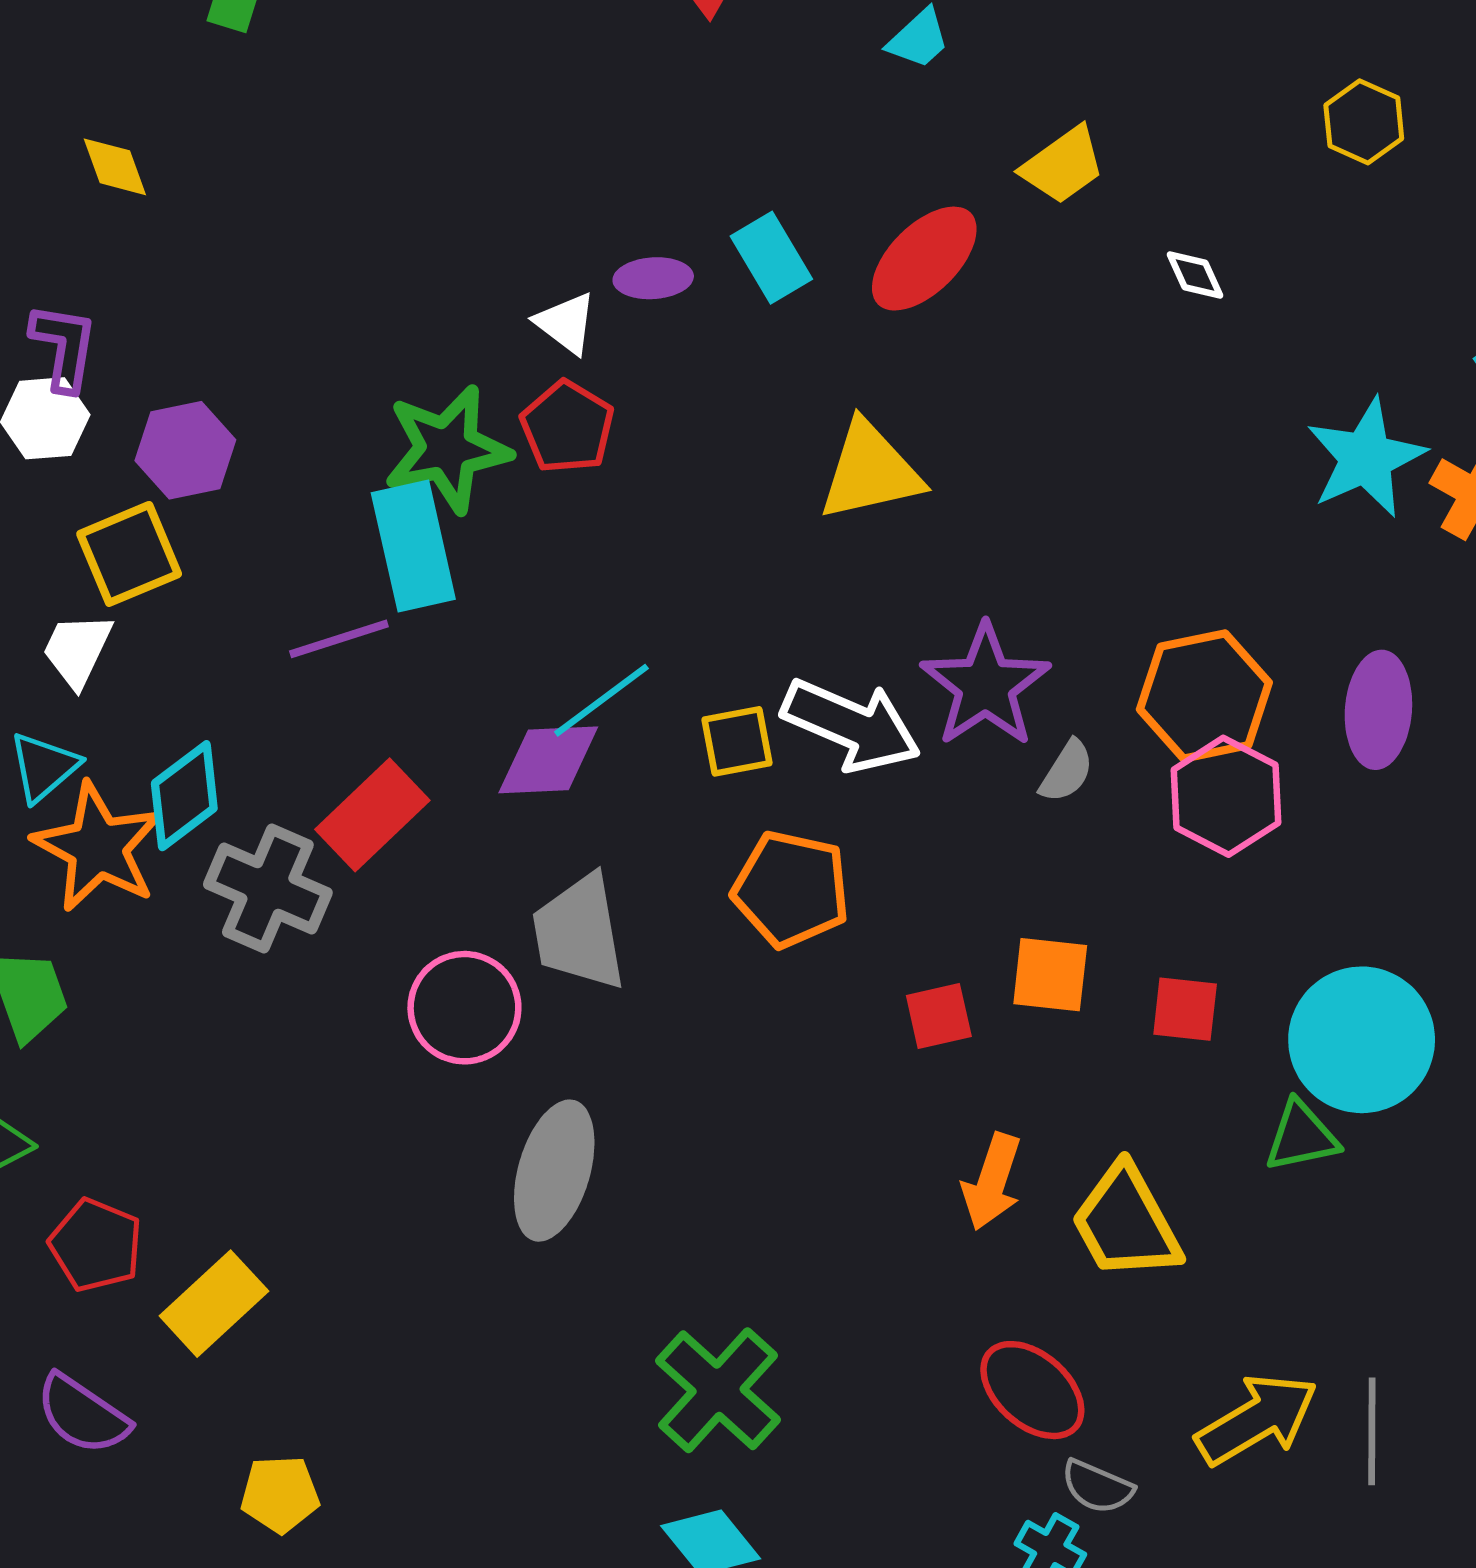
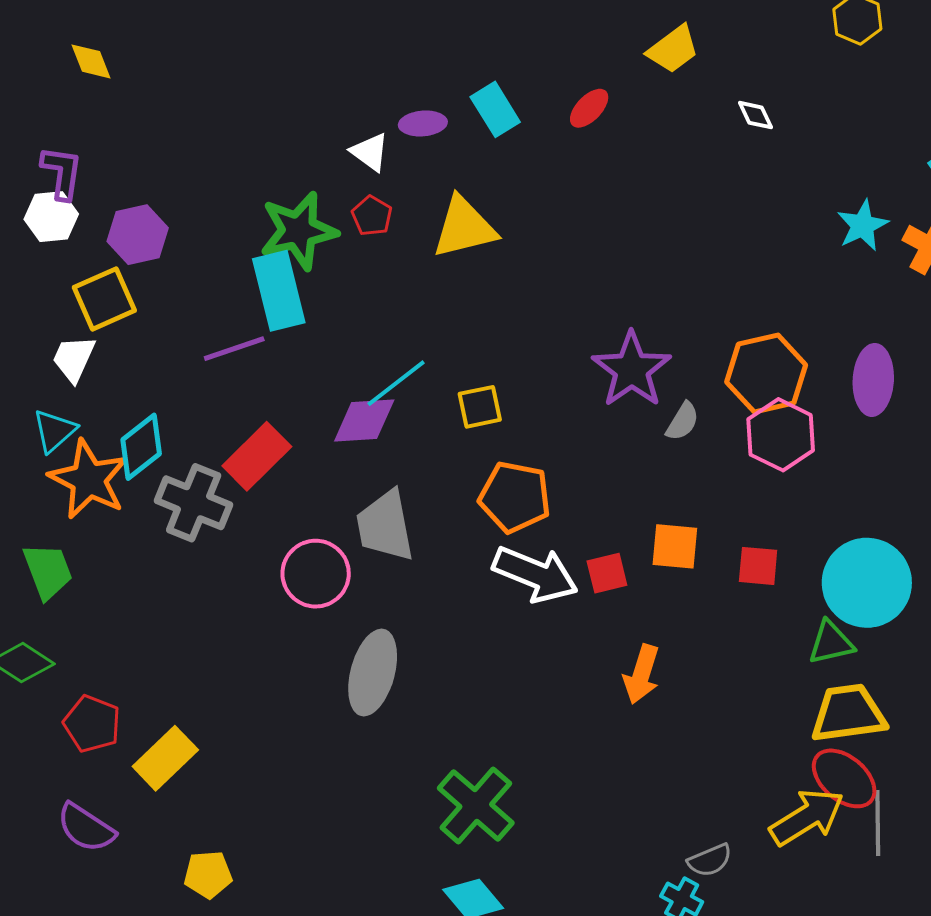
red ellipse: (924, 259) -> (589, 108), size x0.6
red pentagon: (567, 427) -> (372, 216), size x0.7
cyan star: (1366, 458) -> (863, 225), size x0.7
yellow triangle: (870, 471) -> (464, 227), moved
white arrow: (851, 725) -> (535, 574), moved
yellow trapezoid: (1126, 1223) -> (848, 713), moved, turned 112
red ellipse: (1032, 1390) -> (844, 778), moved
gray semicircle: (1097, 1487) -> (710, 860), turned -45

